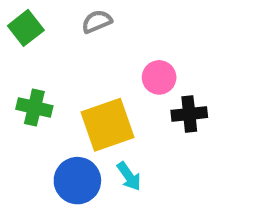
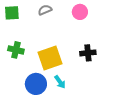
green square: (26, 28) -> (12, 13), turned 35
pink circle: (159, 77) -> (80, 12), moved

